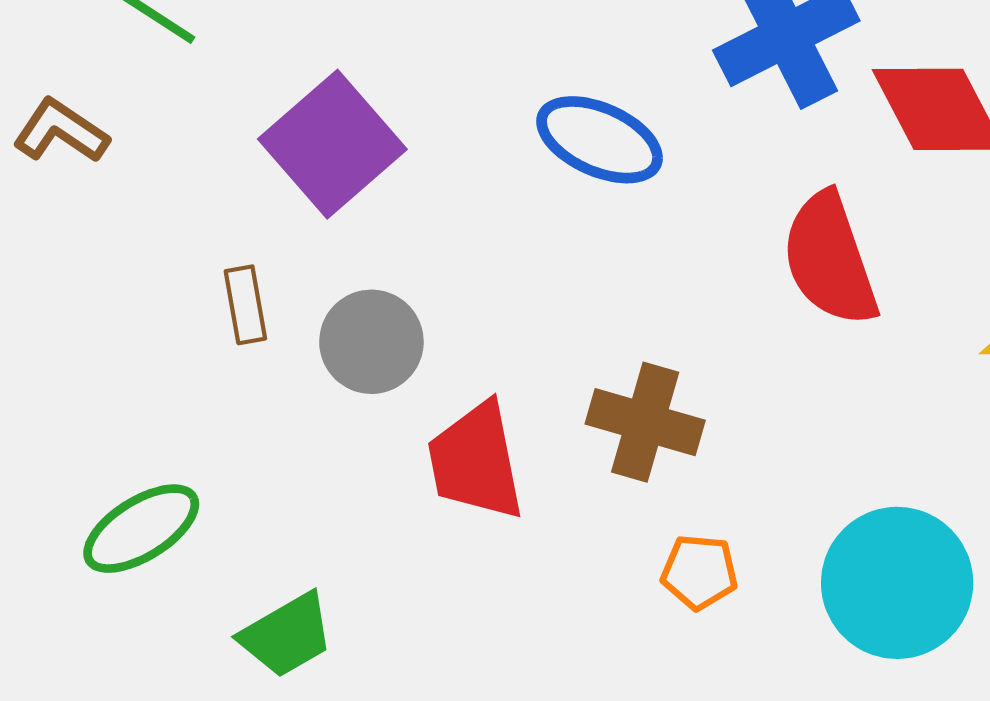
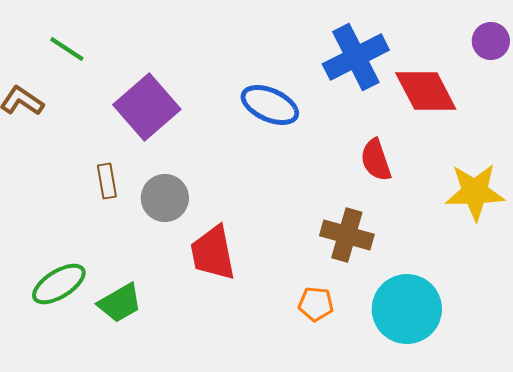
red semicircle: (830, 259) -> (376, 160), size x0.7
brown cross: (645, 422) -> (347, 235), moved
green trapezoid: (287, 635) -> (120, 303), moved

